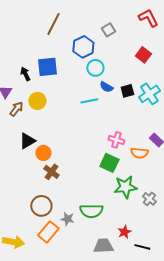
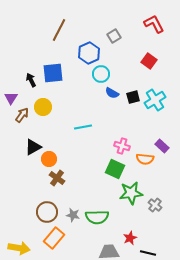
cyan line: (89, 101) -> (83, 127), moved
gray star: (67, 219) -> (73, 215), moved

